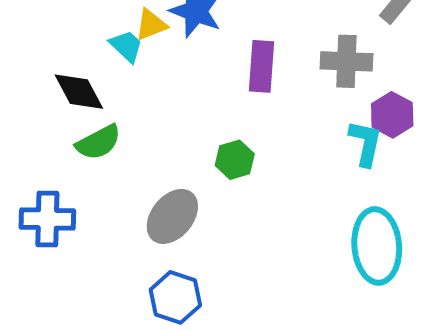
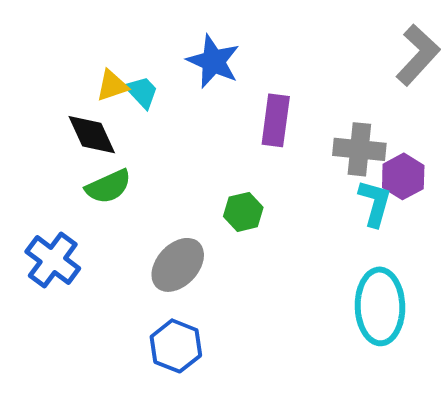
yellow triangle: (151, 25) -> (112, 86), moved
gray cross: (346, 61) -> (359, 149), moved
blue cross: (47, 219) -> (53, 260), turned 32

